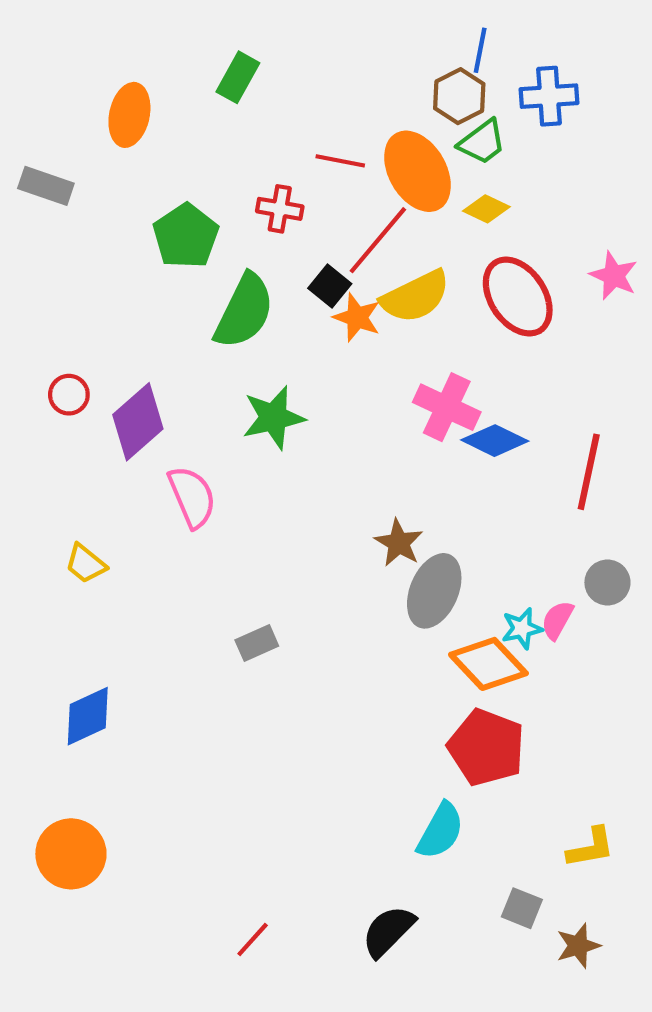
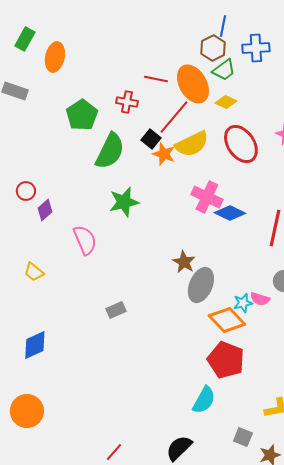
green rectangle: (238, 77) -> (25, 39), moved
purple diamond: (138, 422) -> (45, 210), moved, size x0.6
pink semicircle: (557, 620) -> (260, 299), turned -102

